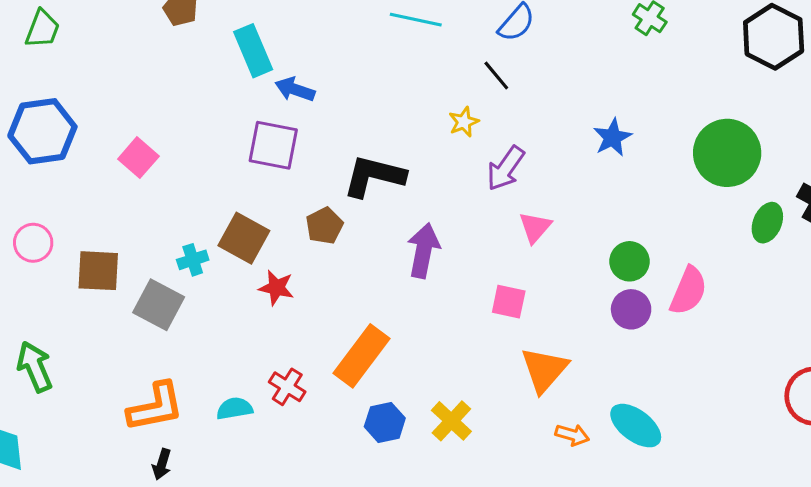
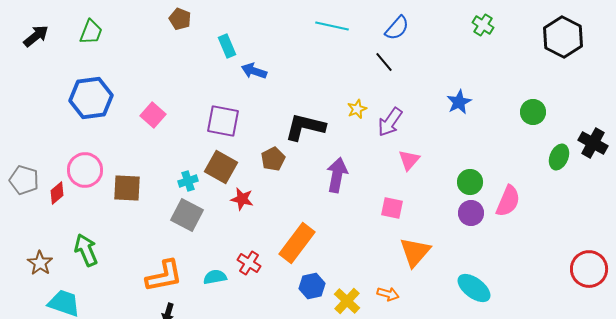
cyan rectangle: (253, 51) -> (227, 46), size x0.7
yellow star: (464, 122) -> (357, 109), moved
purple square: (273, 145) -> (223, 121), moved
green circle: (727, 153) -> (533, 112), size x0.6
pink circle: (33, 243) -> (85, 170), size x1.4
gray square: (159, 305) -> (187, 215), moved
yellow cross: (451, 421) -> (347, 301), moved
orange arrow: (572, 435) -> (388, 294), moved

